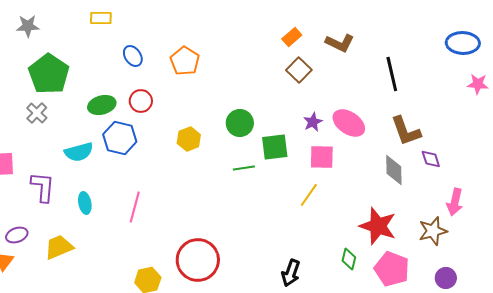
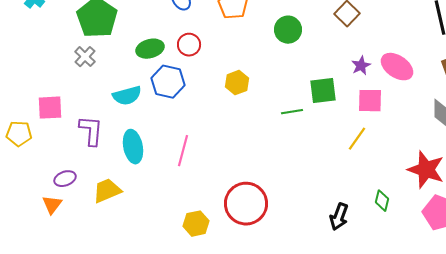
green circle: (240, 123) -> (288, 30), moved
cyan ellipse: (85, 203) -> (133, 147), size x1.5
green diamond: (349, 259) -> (382, 201), moved

